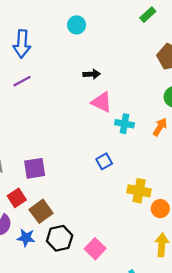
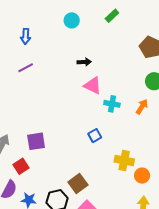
green rectangle: (148, 15) -> (112, 16), moved
blue arrow: (22, 44) -> (26, 36), size x0.7
brown square: (41, 211) -> (78, 183), moved

